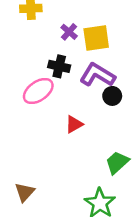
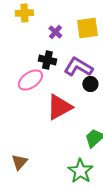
yellow square: (96, 38) -> (87, 28), moved
red triangle: (74, 124) -> (59, 107), size x1.8

